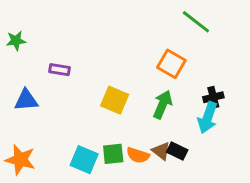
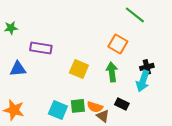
purple rectangle: (60, 70) -> (41, 48), size x1.5
green arrow: (163, 105) -> (112, 72), turned -30
brown triangle: (161, 151) -> (103, 116), moved

